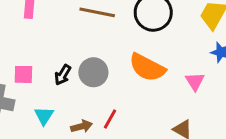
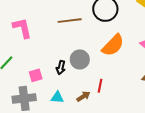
orange semicircle: (147, 67) -> (113, 45), turned -55
cyan triangle: (44, 116) -> (57, 97), turned -40

